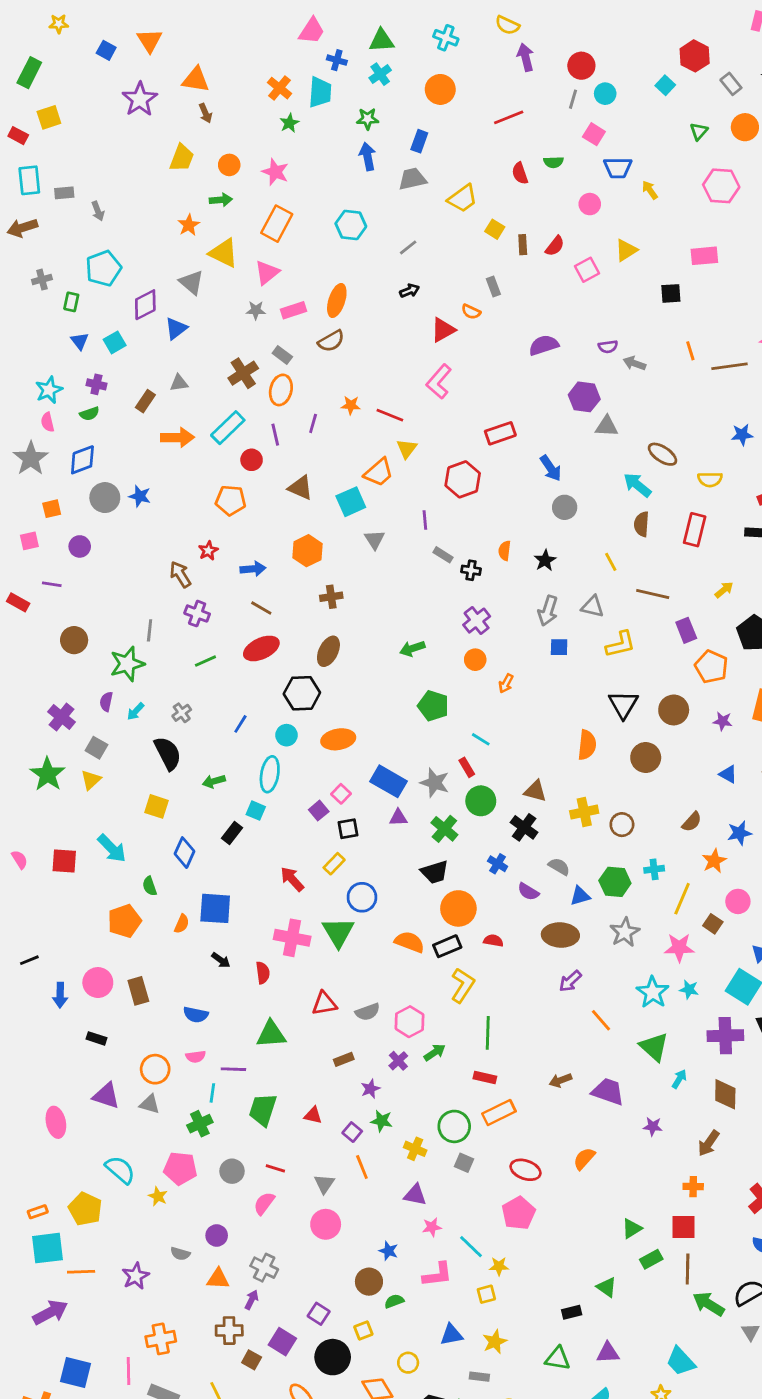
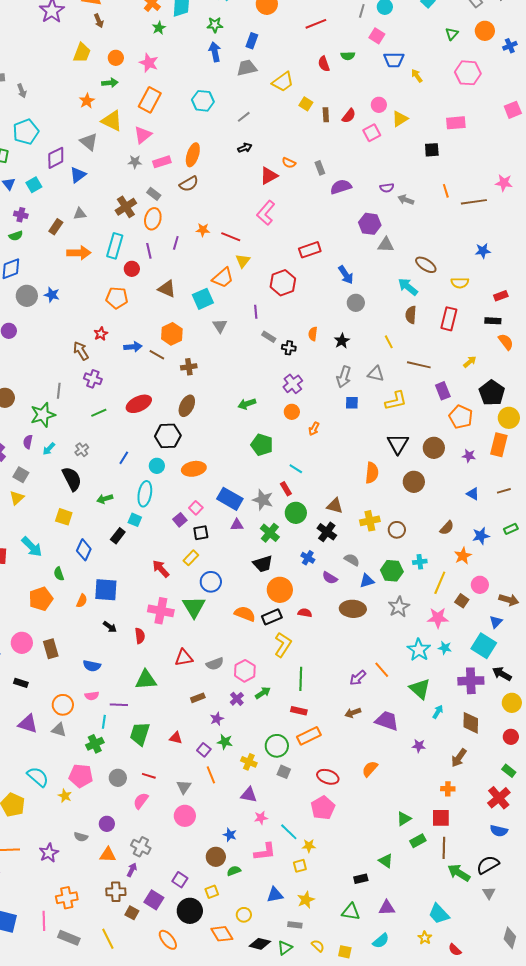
pink circle: (590, 204) -> (379, 105), moved
gray rectangle: (493, 287) -> (320, 168), moved
cyan rectangle: (228, 428) -> (115, 246), turned -30
brown line: (261, 608) -> (157, 355), moved
purple arrow: (570, 981) -> (358, 678), moved

